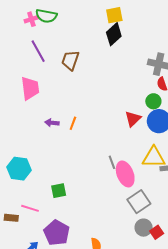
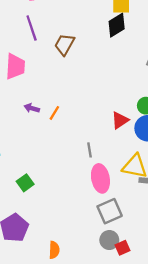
gray line: (112, 162) -> (90, 150), moved
green square: (59, 191) -> (25, 183), turned -35

